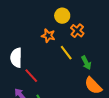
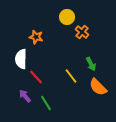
orange star: (48, 36) -> (36, 37), moved
yellow line: (66, 53) -> (71, 76), moved

